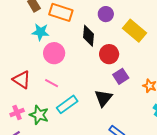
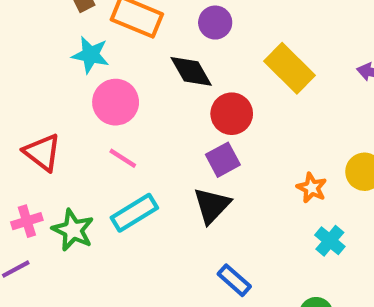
purple circle: (106, 14) -> (215, 23), moved
black diamond: (88, 36) -> (191, 71), turned -40
purple square: (121, 76) -> (223, 160), moved
pink line: (52, 83) -> (123, 158), moved

